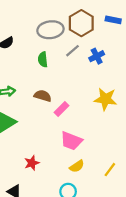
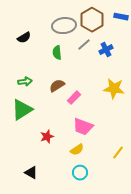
brown semicircle: (43, 96) -> (57, 86), turned -49
red star: (32, 163) -> (47, 137), moved
yellow semicircle: (77, 166) -> (77, 150), moved

